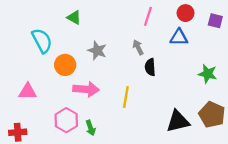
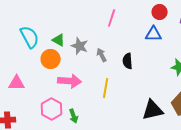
pink line: (148, 16) -> (112, 18), moved
green triangle: (74, 17) -> (59, 40), moved
gray arrow: (138, 47) -> (102, 55), moved

